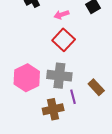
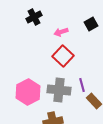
purple line: (73, 97) -> (82, 85), moved

